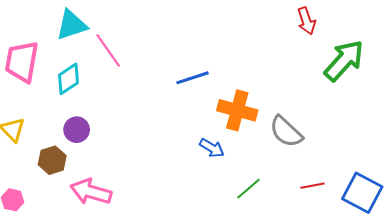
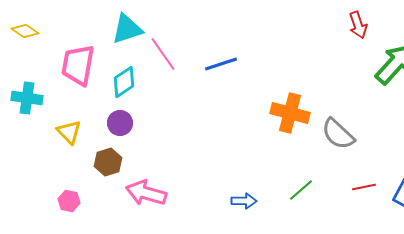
blue line: (193, 78) -> (221, 64), moved
purple circle: (77, 130) -> (120, 123), moved
blue arrow: (212, 148) -> (244, 201), moved, turned -30

